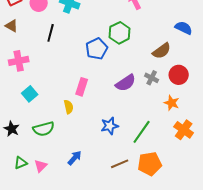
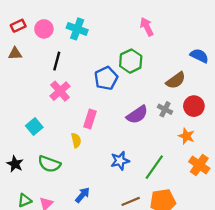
brown triangle: (12, 26) -> (15, 54), turned -32
pink cross: (19, 61) -> (60, 91), moved, turned -30
green semicircle: (44, 129) -> (49, 164), turned 35

